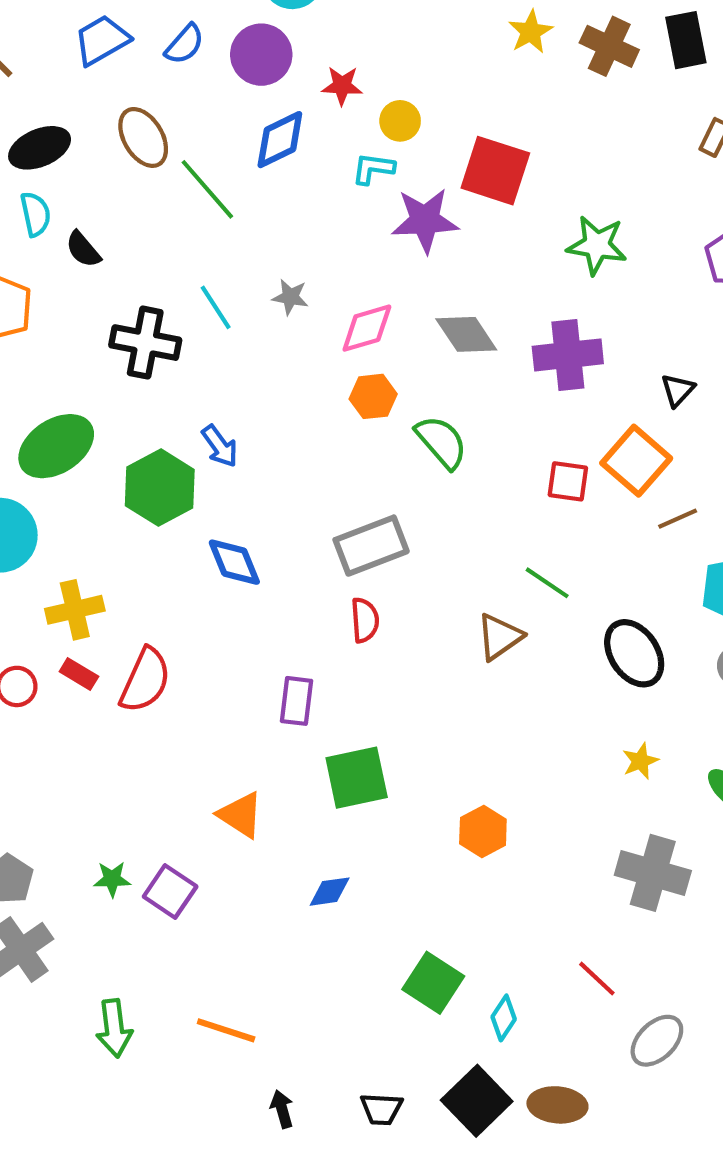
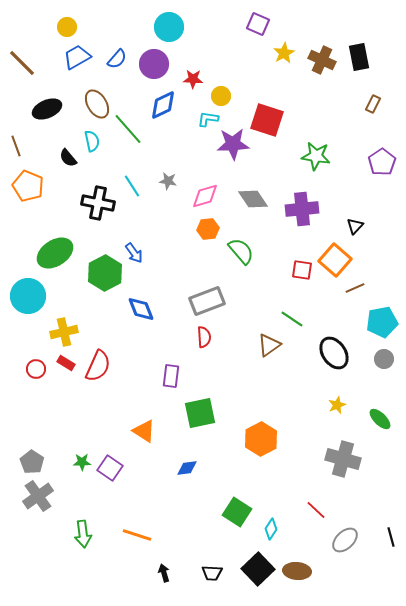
cyan semicircle: (35, 214) -> (92, 141), moved
orange hexagon: (483, 831) -> (261, 439), size x1.4

